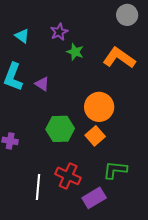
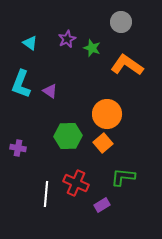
gray circle: (127, 15) -> (121, 22), moved
green star: (75, 52) -> (92, 48), moved
purple rectangle: (94, 198) -> (102, 205), size x0.7

